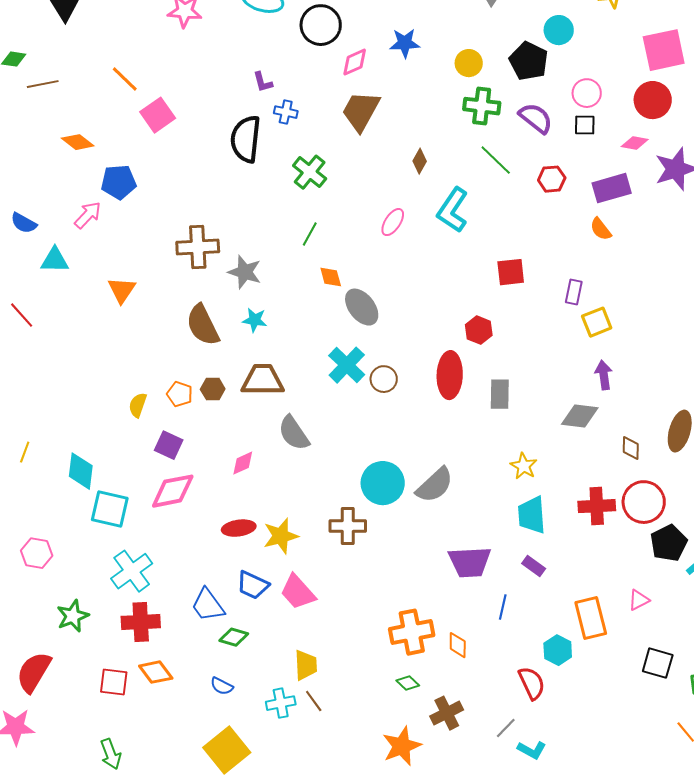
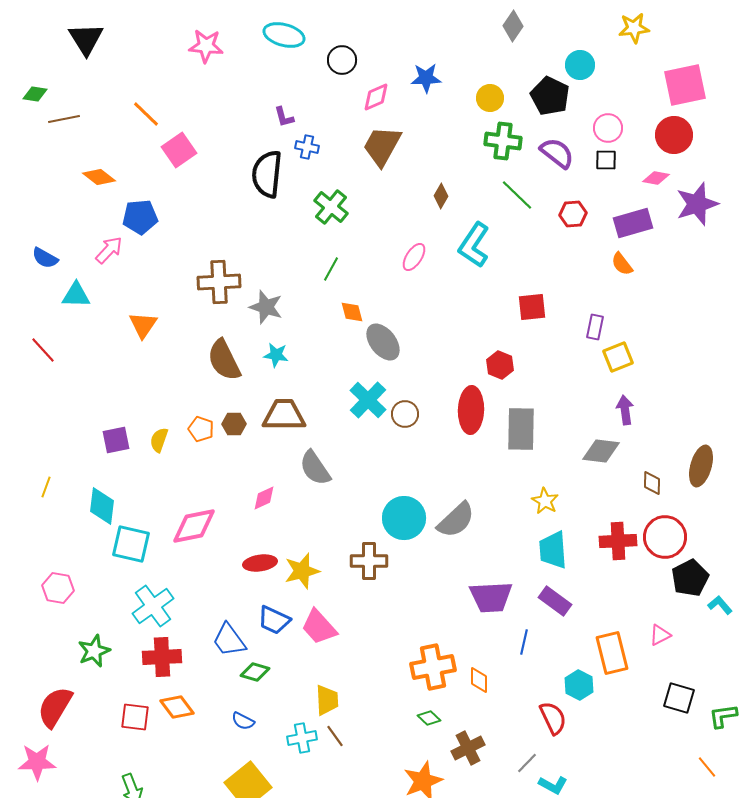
black circle: (321, 25) -> (342, 60), size x0.7
gray rectangle: (500, 394) -> (521, 429), size x1.4
purple square: (169, 445) -> (116, 440), moved, turned -36
purple rectangle: (534, 566) -> (555, 601), size x1.4

